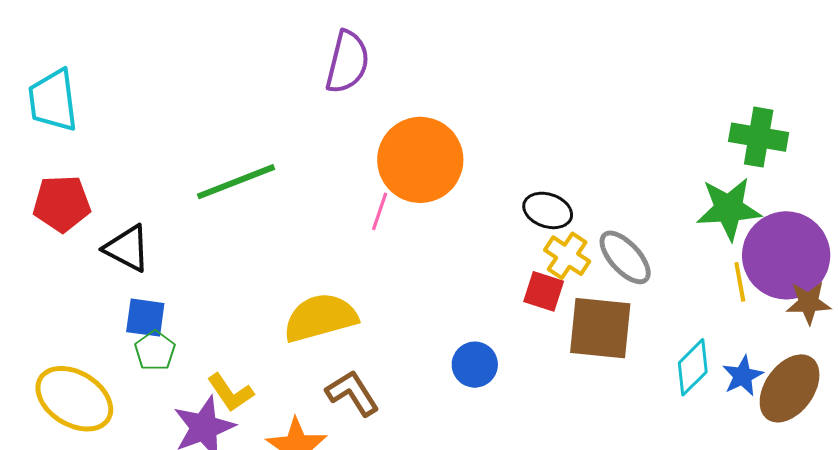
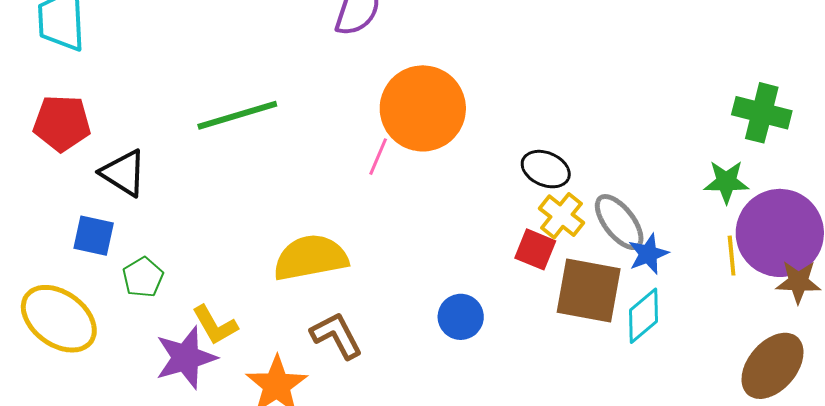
green star: (729, 209) -> (726, 182), size x0.7
blue square: (145, 318) -> (94, 236), moved
cyan diamond: (693, 367) -> (644, 316), moved
blue star: (743, 376) -> (648, 254), moved

